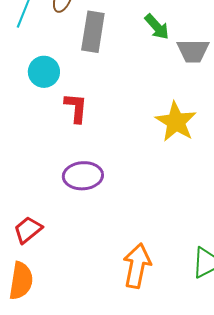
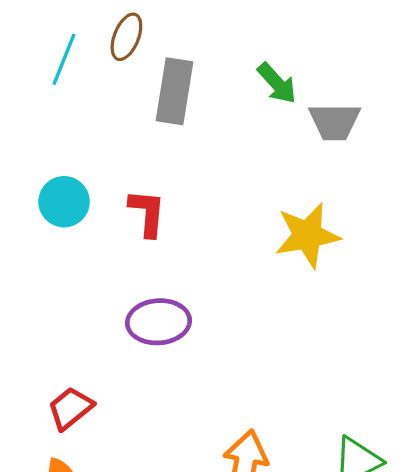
cyan circle: (44, 72) -> (64, 202), moved
yellow star: (176, 122) -> (307, 235), turned 30

